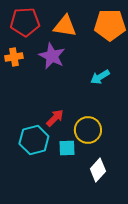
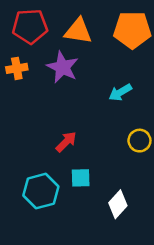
yellow circle: (88, 130) -> (139, 141), moved, size x0.7
cyan hexagon: (34, 140) -> (41, 191), moved

